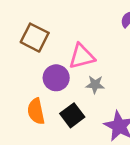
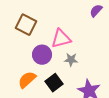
orange semicircle: (36, 111) -> (27, 80), turned 60

